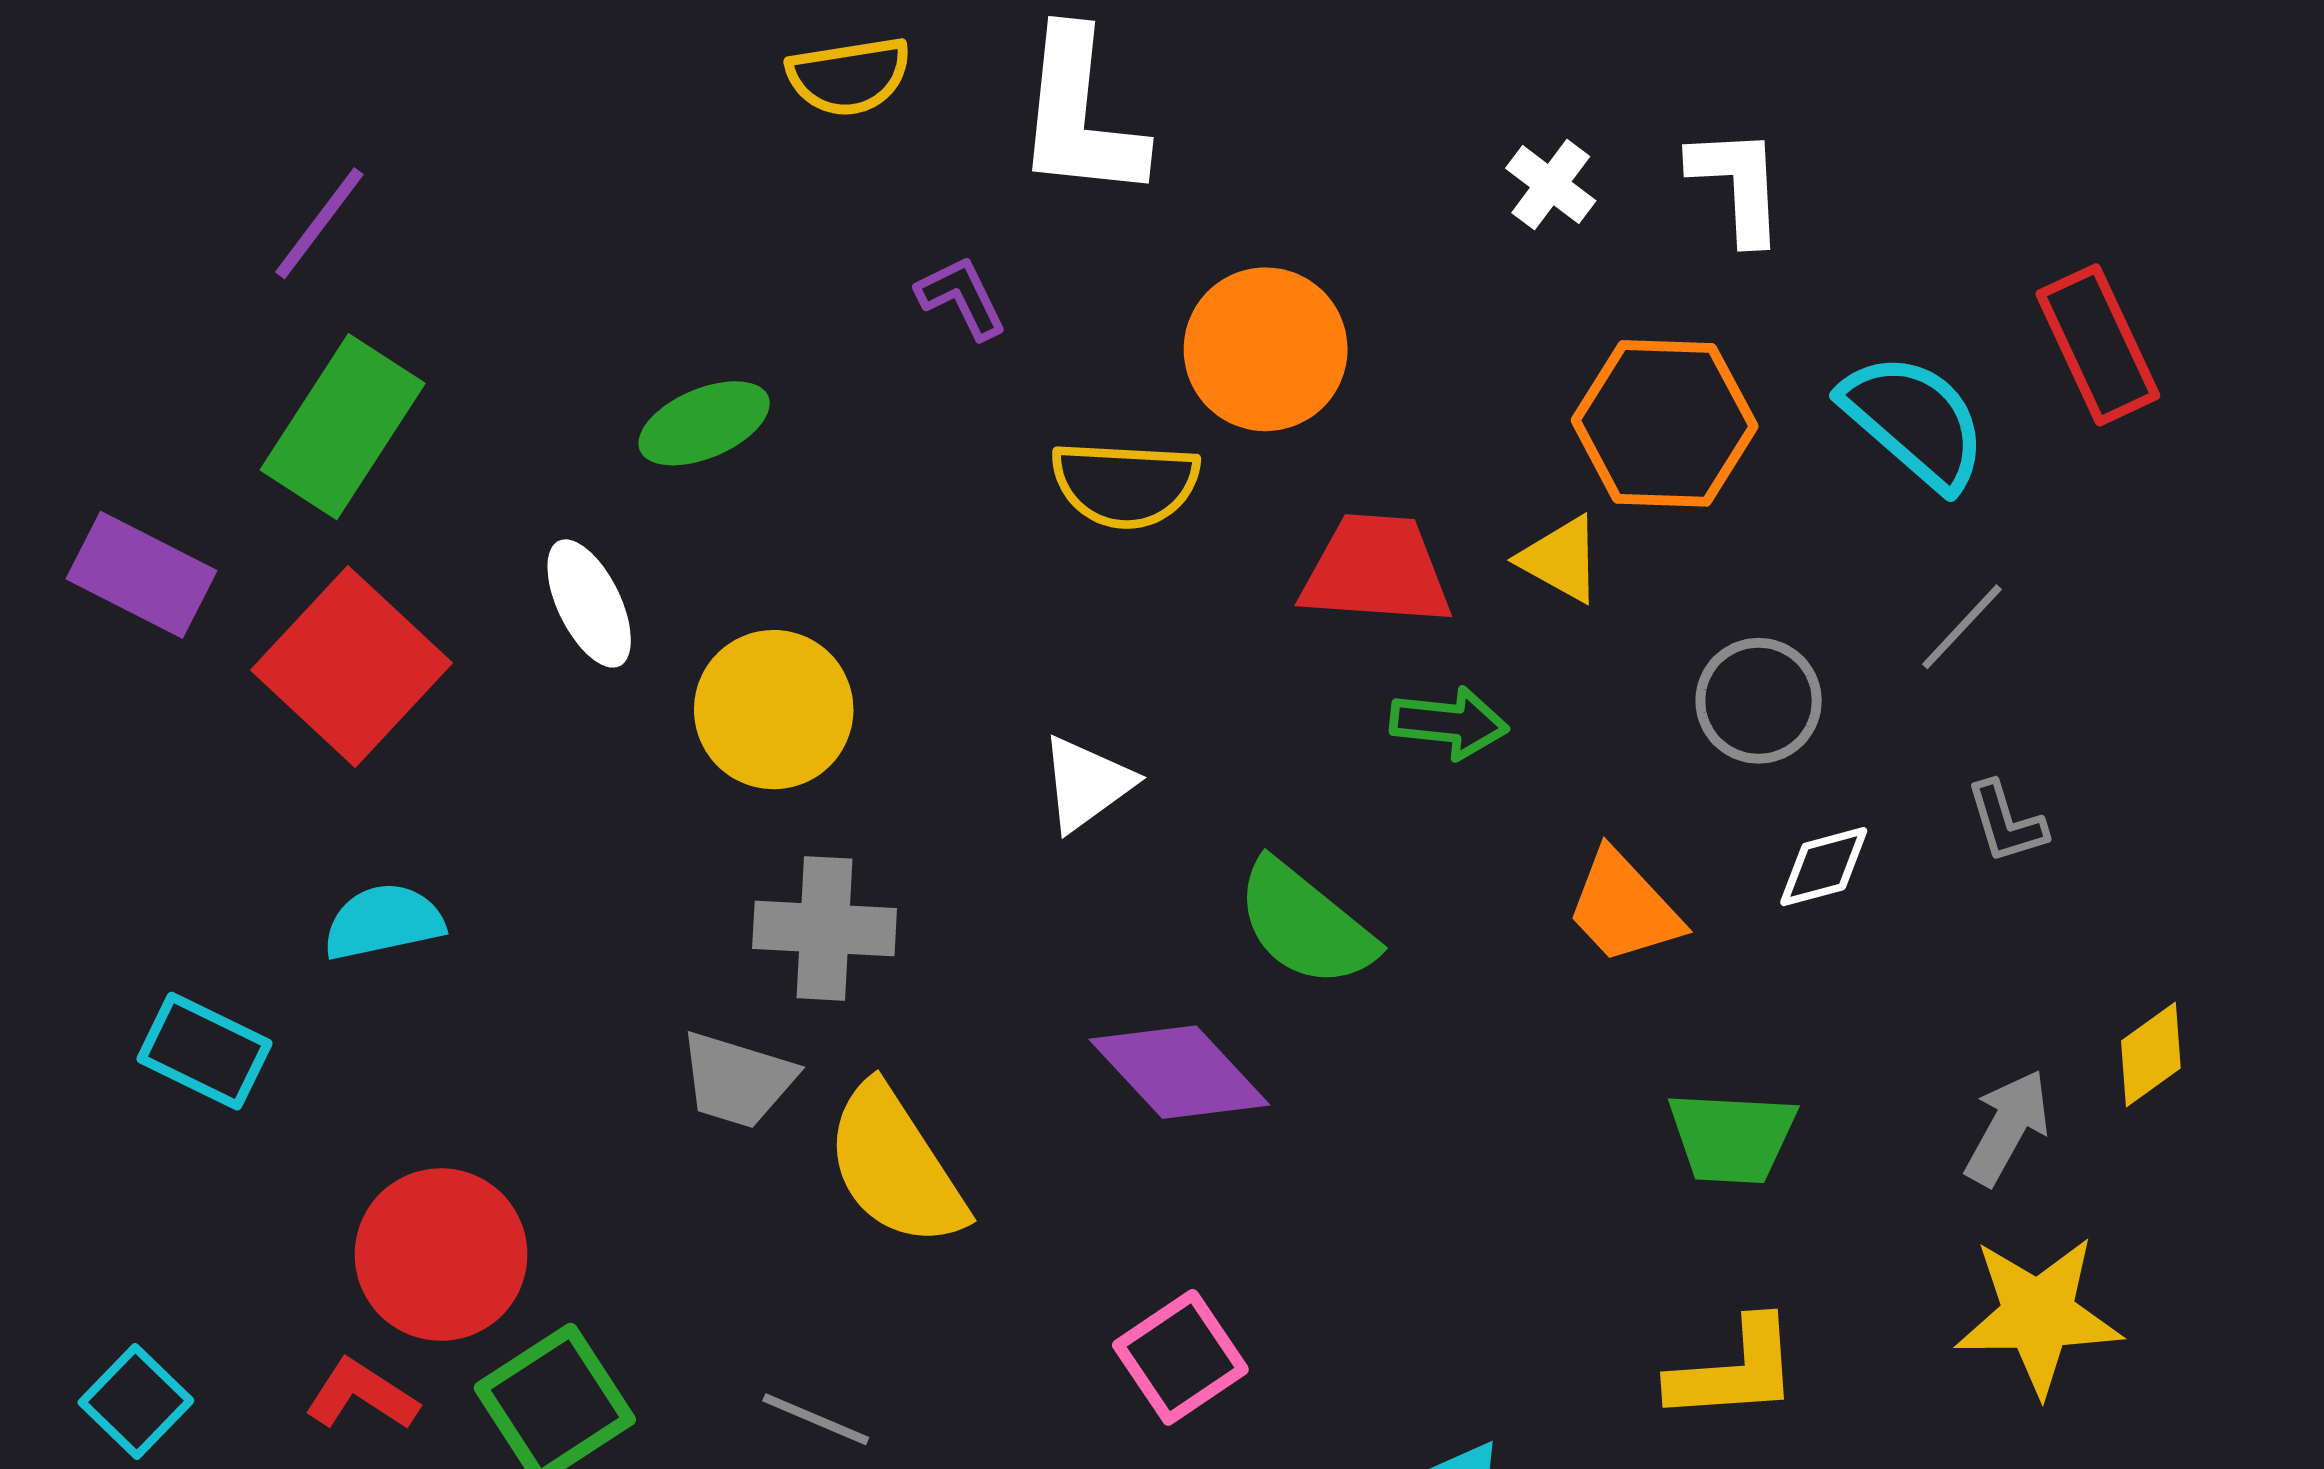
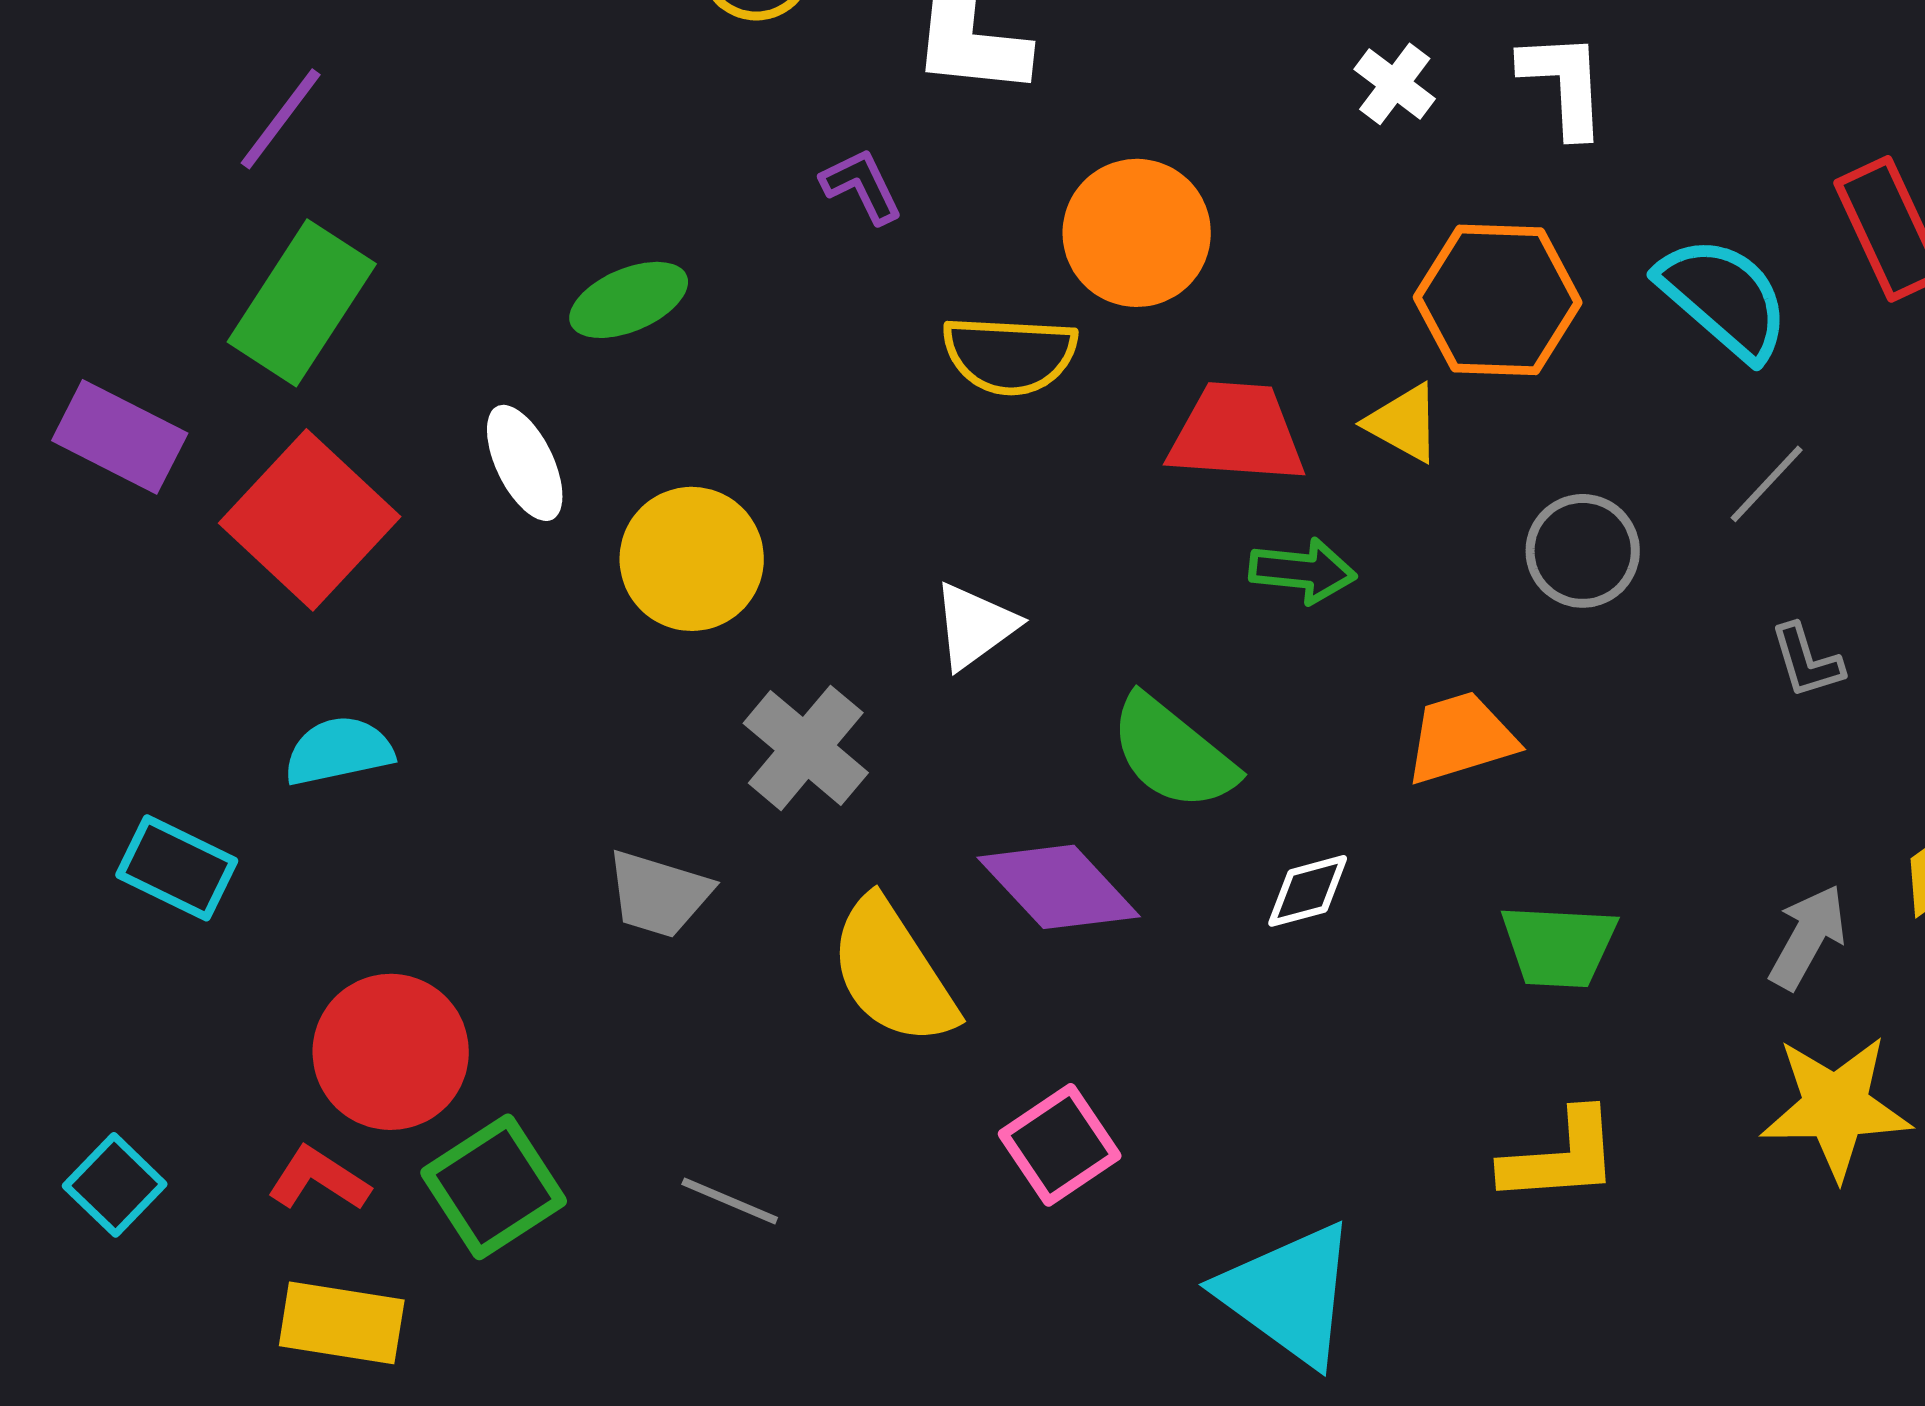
white diamond: (1824, 867) -> (1308, 891), moved
orange trapezoid: (1624, 907) -> (1461, 738), turned 116
gray cross: (825, 928) -> (806, 748), moved, turned 37
yellow semicircle: (895, 1166) -> (893, 972), moved

